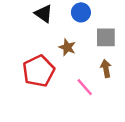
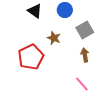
gray square: (106, 37) -> (85, 30), turned -30
pink line: (85, 87) -> (82, 84), moved

